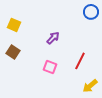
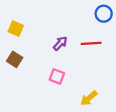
red line: (80, 61) -> (91, 43), moved, turned 60
yellow arrow: (90, 86) -> (89, 98), moved

